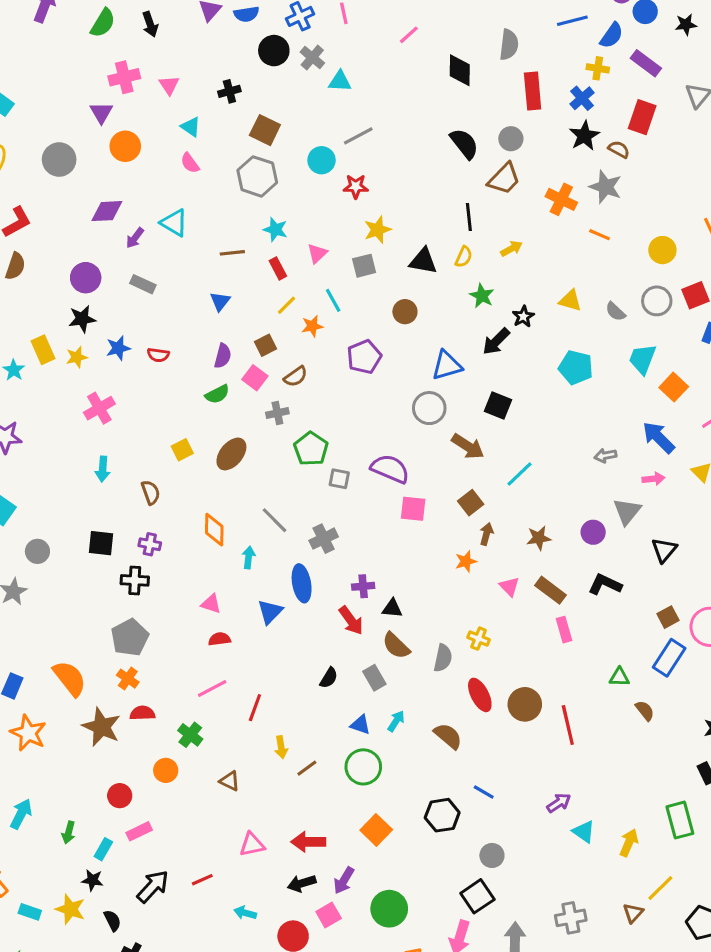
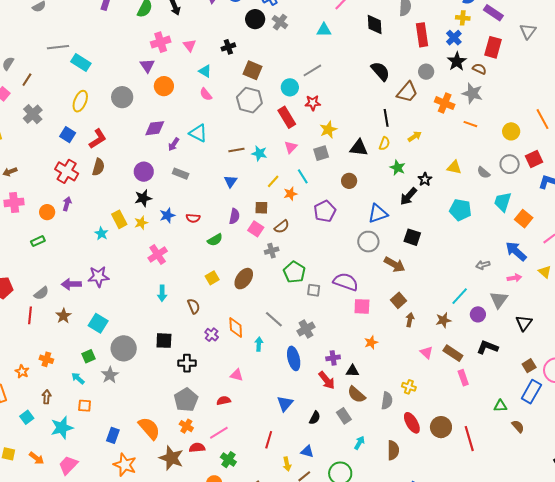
cyan triangle: (340, 81) -> (324, 30), moved
gray circle: (511, 139) -> (426, 72), moved
cyan star: (275, 229) -> (259, 153), moved
red rectangle: (278, 268) -> (287, 117), moved, size x1.5
brown square: (266, 345) -> (261, 208), turned 32
green semicircle: (217, 394) -> (215, 240), moved
cyan line: (519, 474) -> (460, 296), moved
purple cross: (150, 544) -> (212, 335), moved, turned 32
gray circle: (37, 551) -> (124, 348), size x1.6
orange star: (466, 561) -> (371, 342), moved
blue triangle: (270, 612) -> (285, 403), moved
red semicircle: (219, 639) -> (224, 401), moved
pink line: (212, 689) -> (219, 433), moved
blue triangle: (360, 725) -> (307, 451), moved
brown semicircle: (448, 736) -> (393, 450), turned 54

